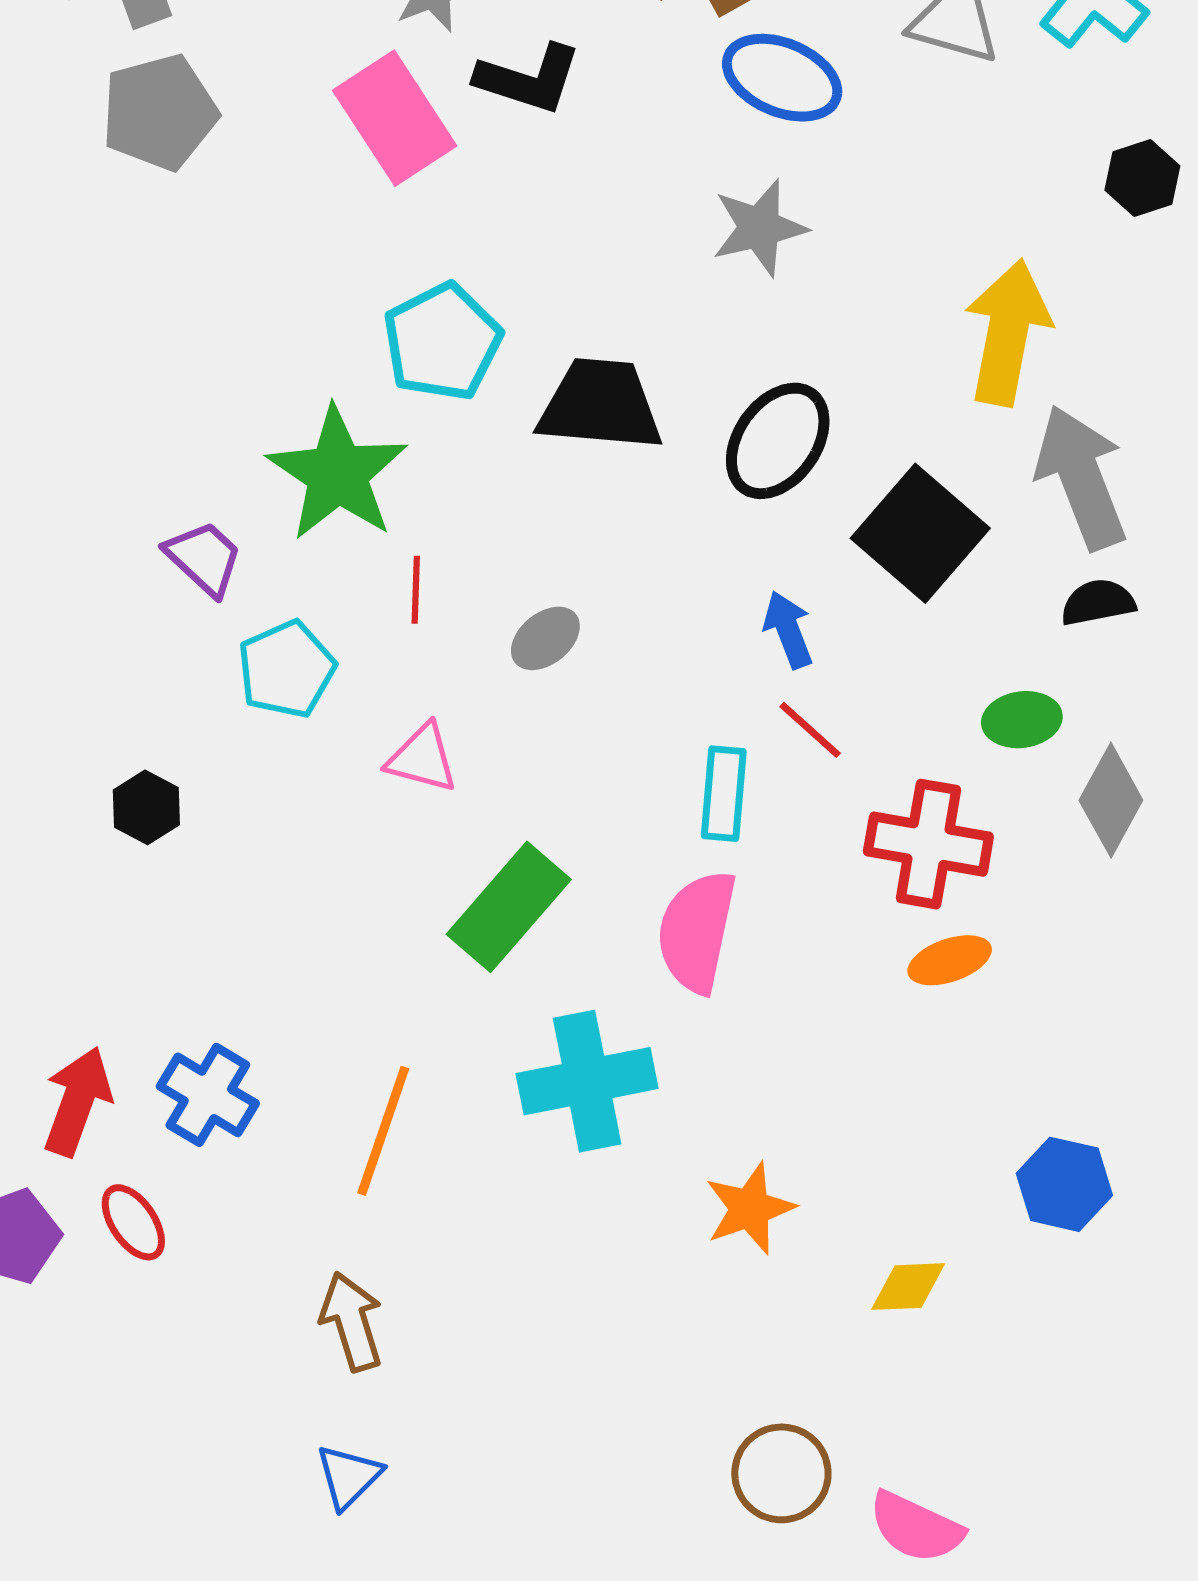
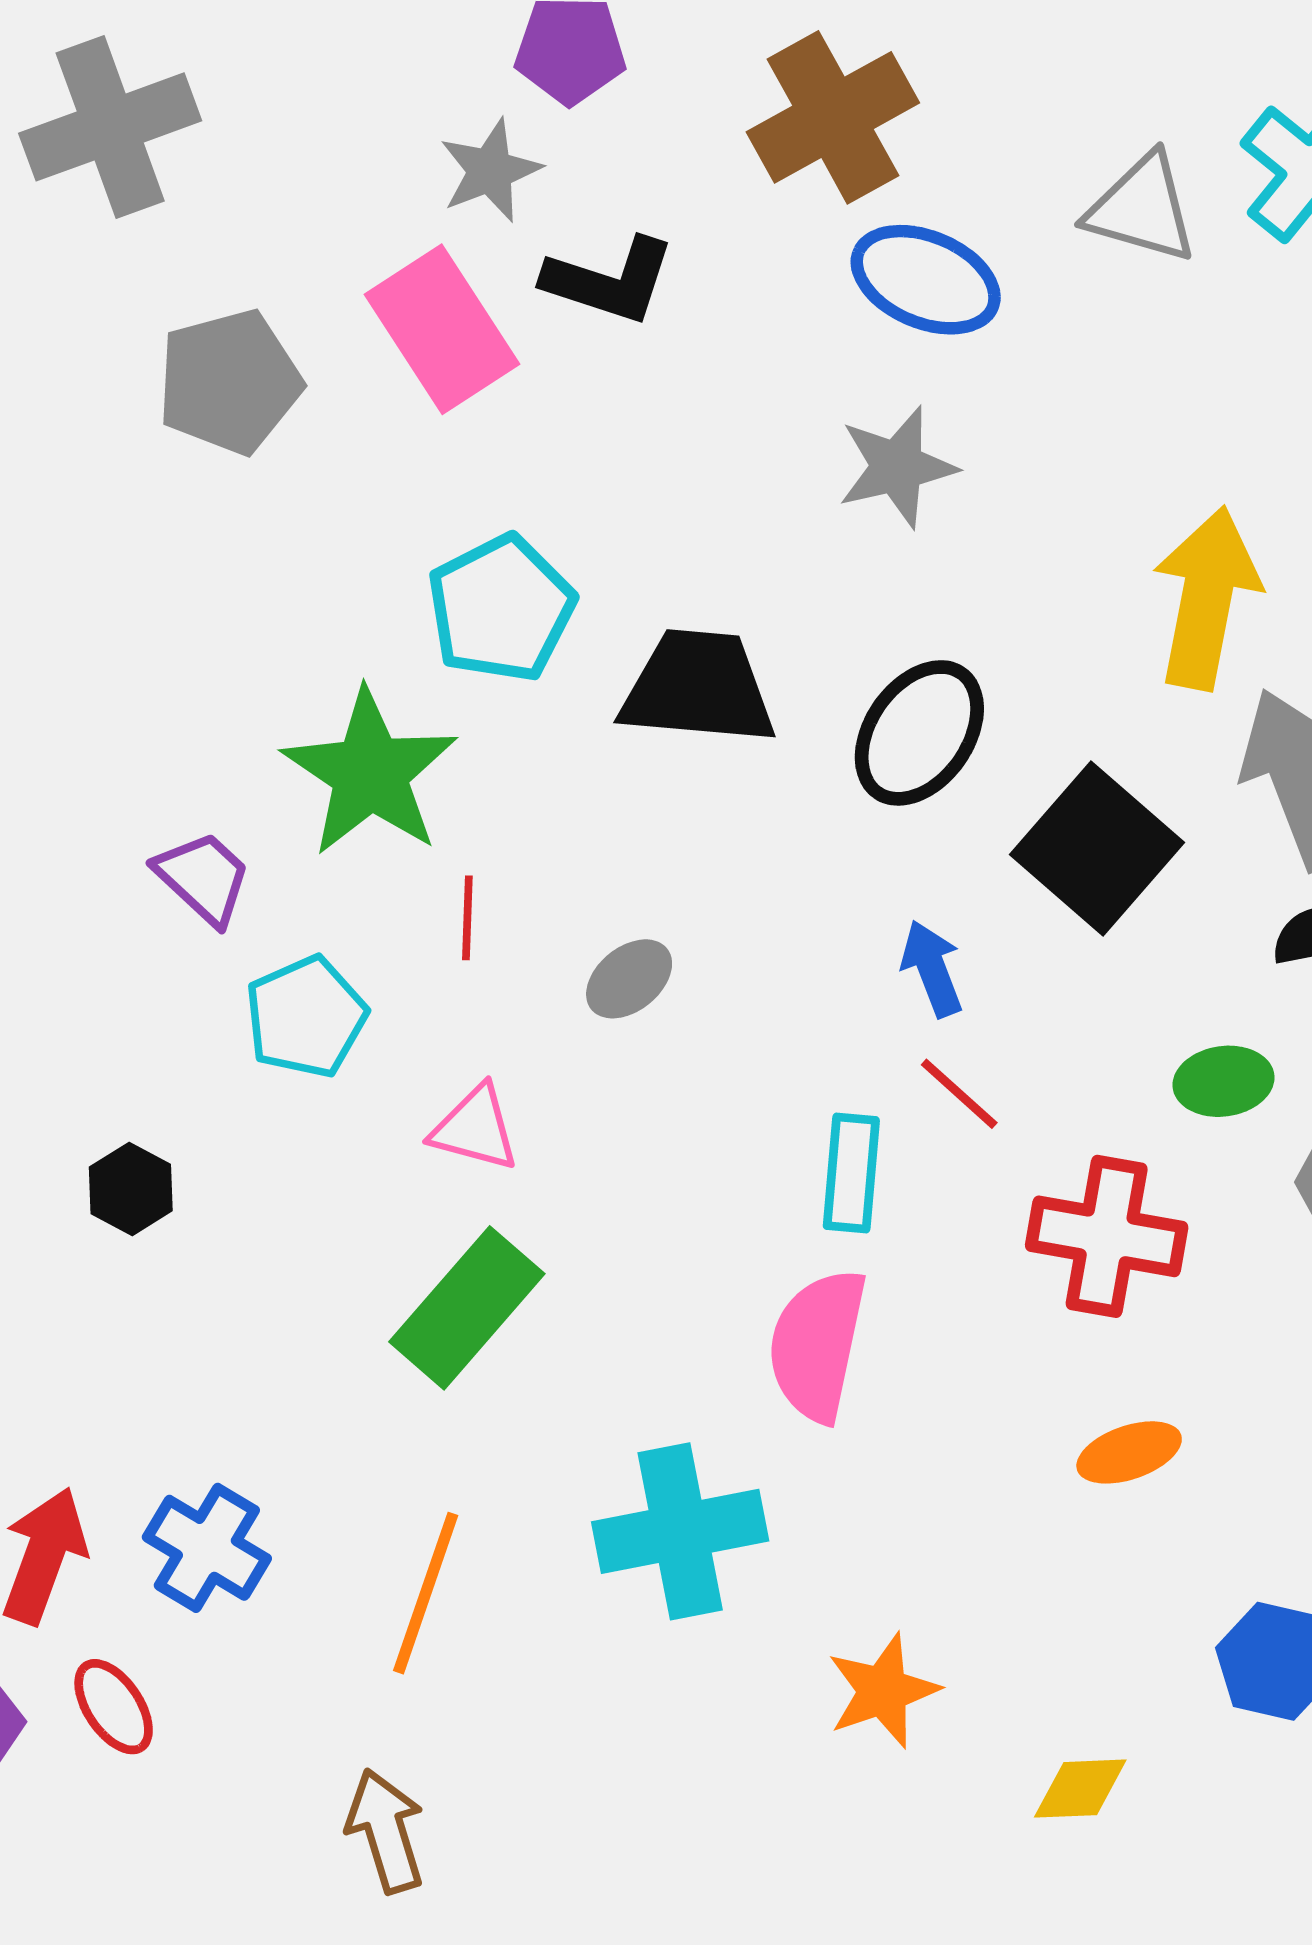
gray pentagon: (160, 112) -> (229, 382), moved
green rectangle: (509, 907) -> (467, 1308), moved
orange ellipse: (950, 960) -> (1129, 1452), moved

